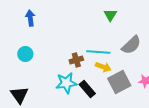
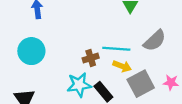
cyan circle: (25, 54) -> (31, 51), size x1.5

